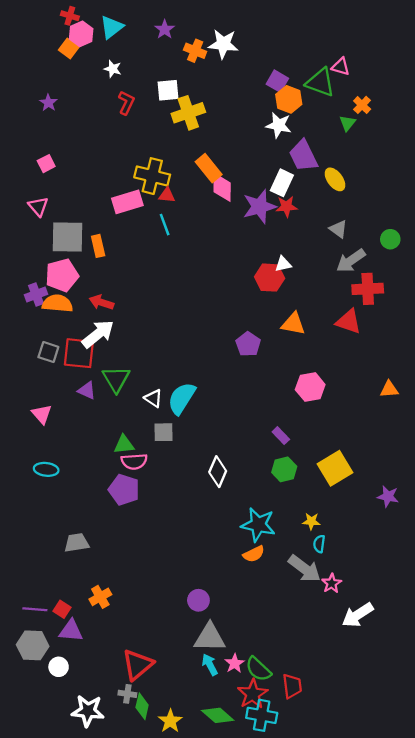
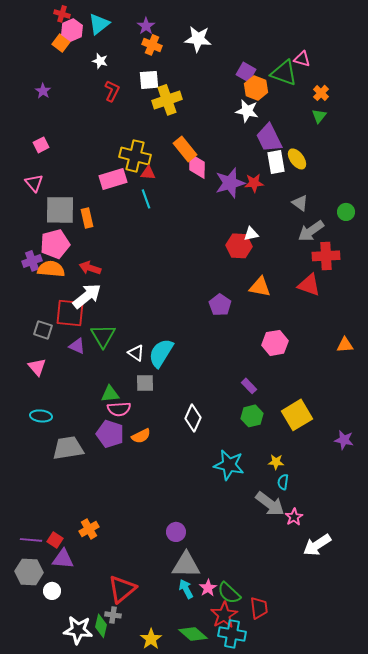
orange cross: (195, 51) -> (152, 45), moved
green triangle: (347, 123) -> (319, 116), moved
white rectangle: (282, 183) -> (276, 162), moved, turned -35
gray square: (48, 352) -> (43, 330), moved
gray trapezoid: (77, 543) -> (68, 448), moved, size x1.4
orange semicircle: (254, 554) -> (141, 436), moved
green diamond: (142, 706) -> (101, 626), moved

